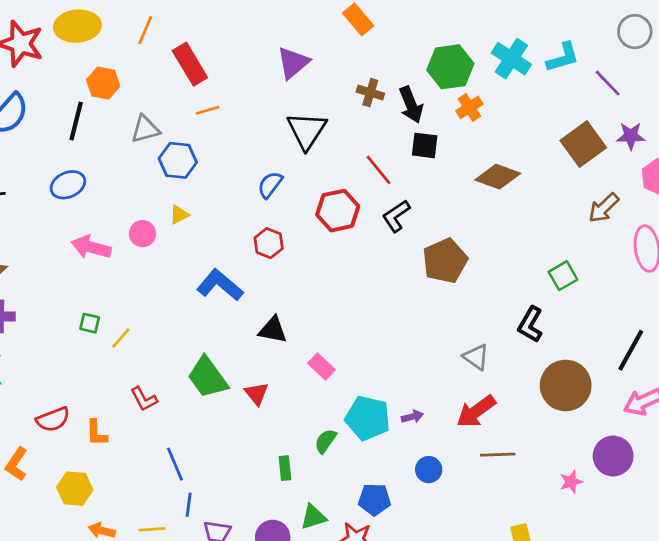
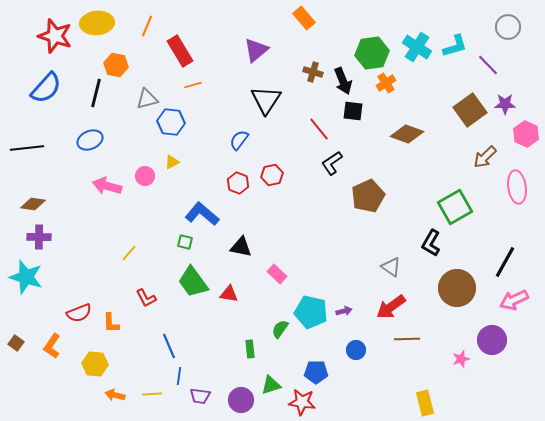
red hexagon: (338, 211) -> (272, 175), moved, size x0.7
green square: (563, 276) -> (455, 207), size x1.6
green square: (90, 323) -> (185, 242), moved
red triangle: (256, 394) -> (229, 294), turned -42

